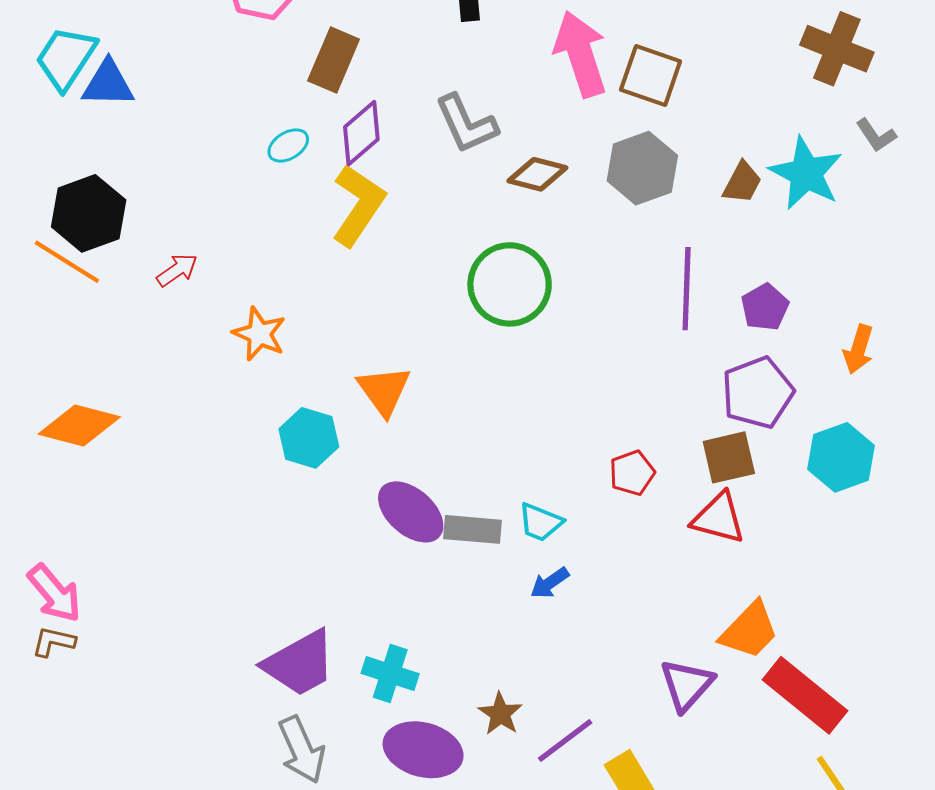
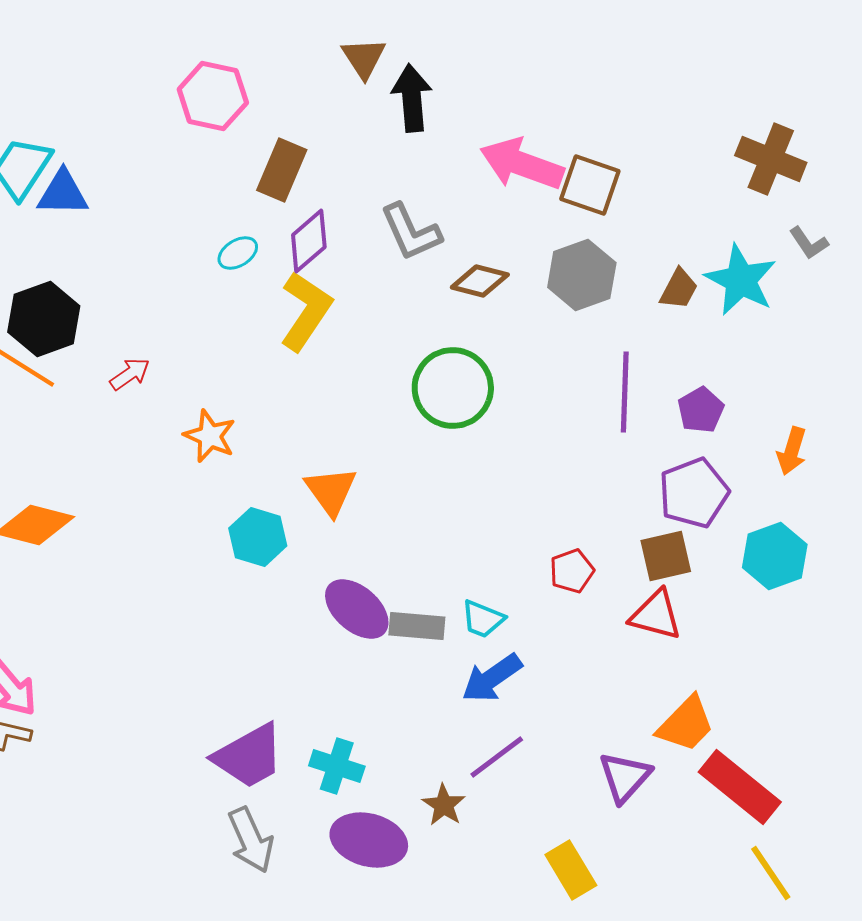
pink arrow: (581, 54) -> (522, 164), turned -52
blue arrow: (550, 583) -> (492, 678), size x1.6
purple line: (565, 740) -> (497, 757), moved

